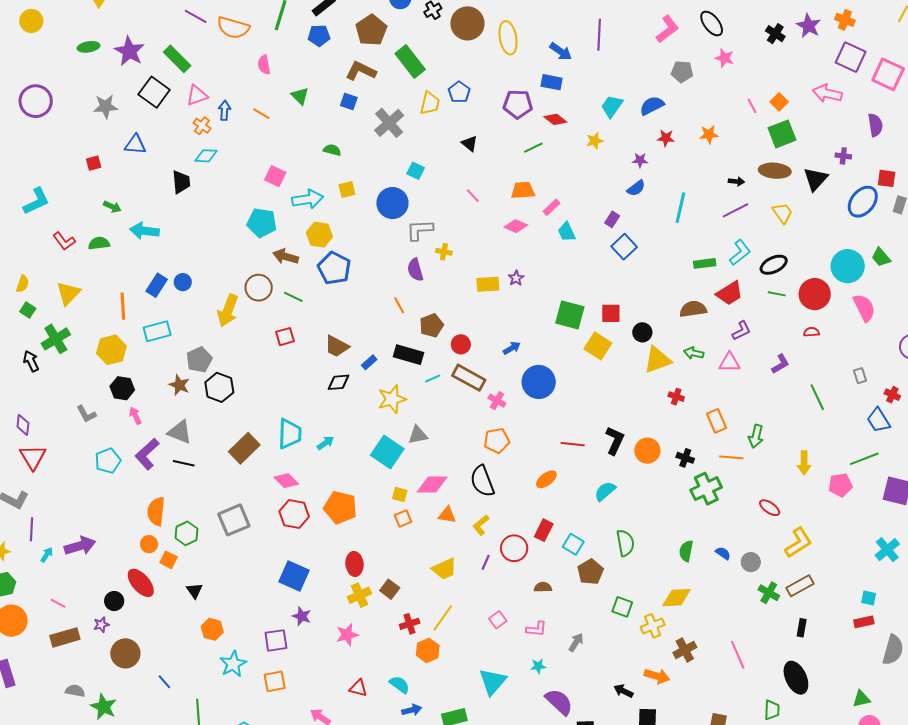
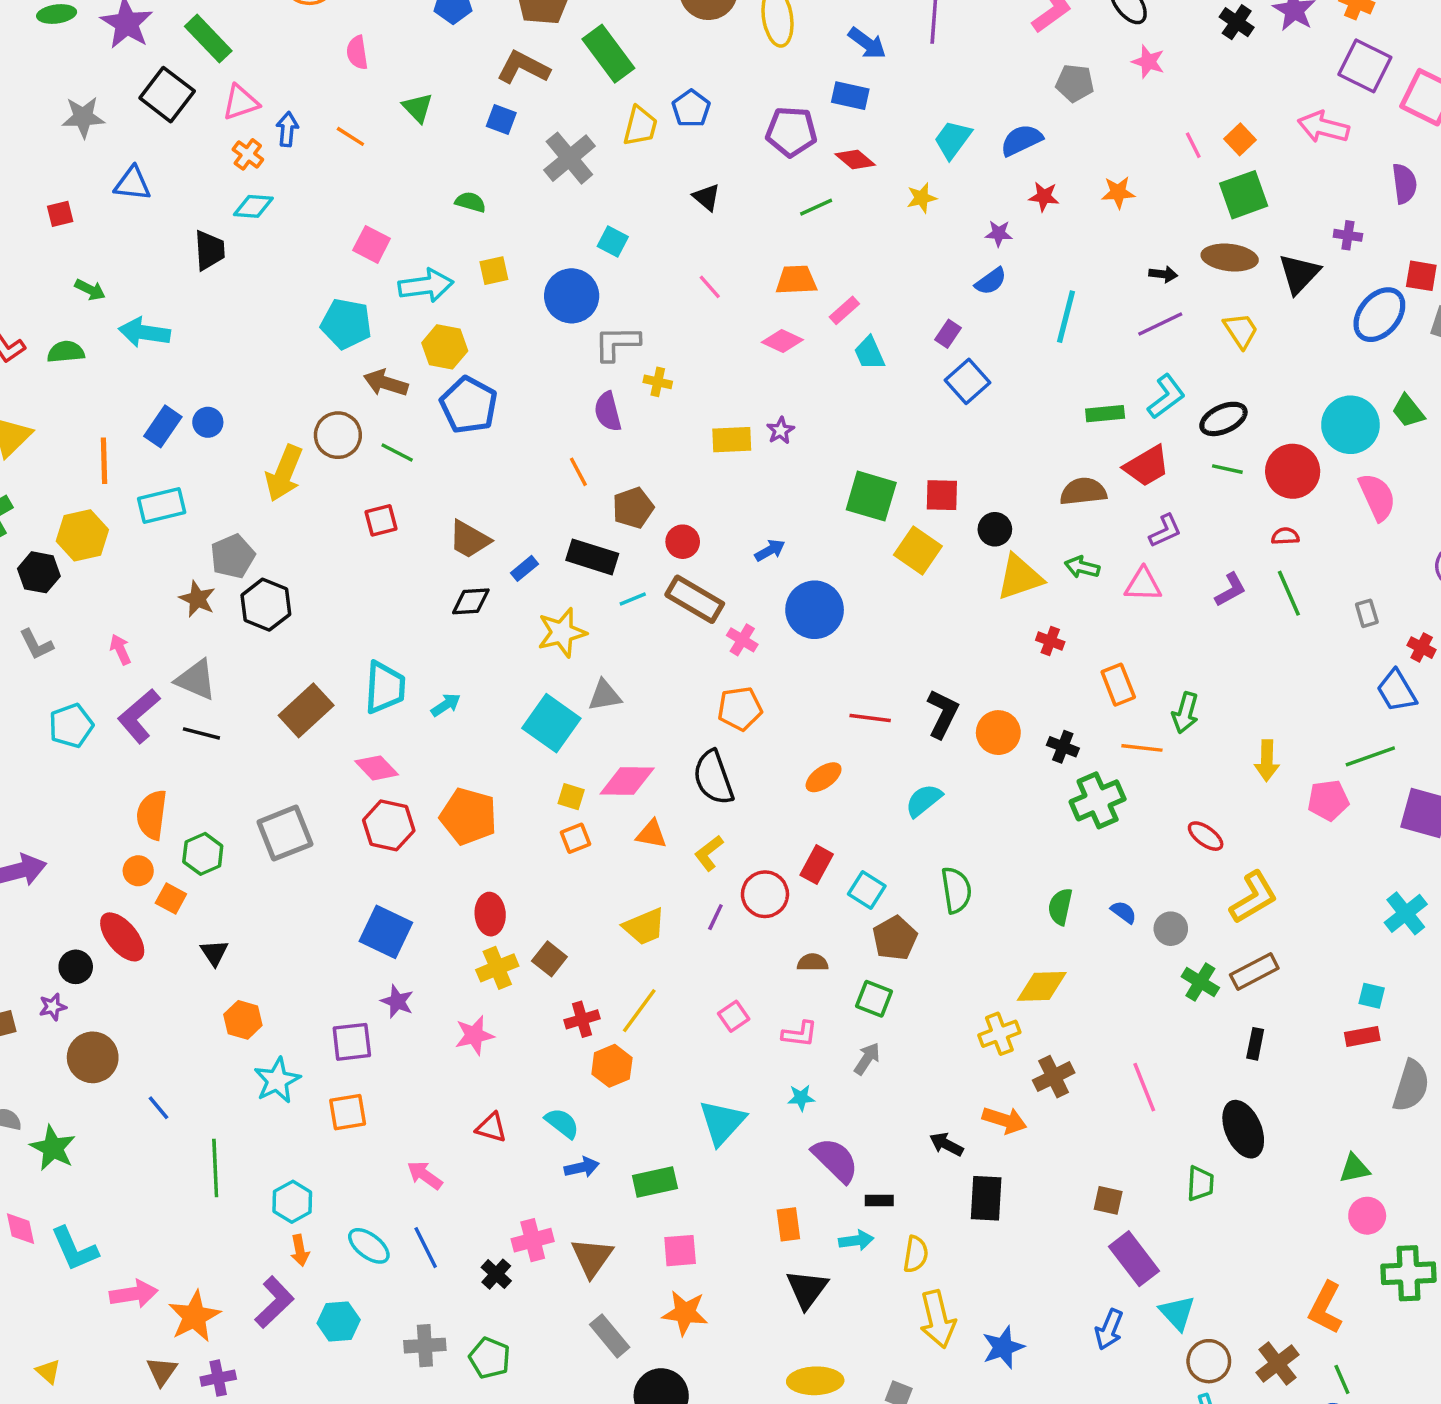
black hexagon: (122, 388) -> (39, 572), moved
green line: (817, 397) -> (1289, 593), moved
green square: (622, 607) -> (874, 999), moved

